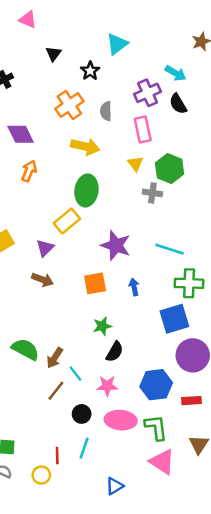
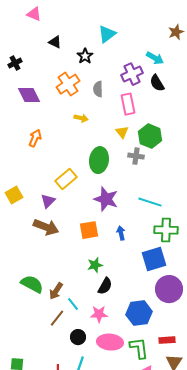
black triangle: (54, 54) -> (55, 42), turned -40
purple diamond: (21, 134) -> (29, 95), moved
yellow arrow: (85, 147) -> (81, 118), size x0.6
green ellipse: (86, 191) -> (99, 160), moved
brown arrow: (43, 280) -> (46, 227), size x1.4
red rectangle: (191, 401) -> (167, 340), moved

